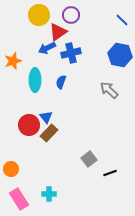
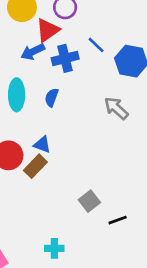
blue line: (122, 20) -> (96, 45), moved
blue triangle: (46, 117) -> (42, 145), moved, turned -32
cyan cross: (49, 194) -> (54, 248), moved

